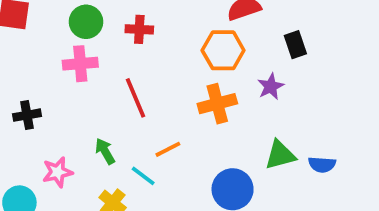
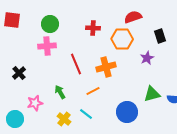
red cross: (139, 29) -> (93, 28), moved
orange cross: (217, 104) -> (106, 67), moved
black cross: (27, 115) -> (19, 73), turned -32
cyan line: (143, 176) -> (86, 114), moved

